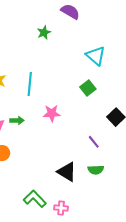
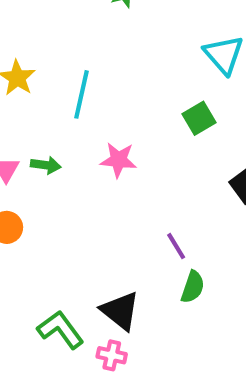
purple line: (94, 142) -> (176, 246), moved
green semicircle: (96, 170) -> (193, 287), turned -77
black triangle: (67, 172) -> (120, 311), moved

